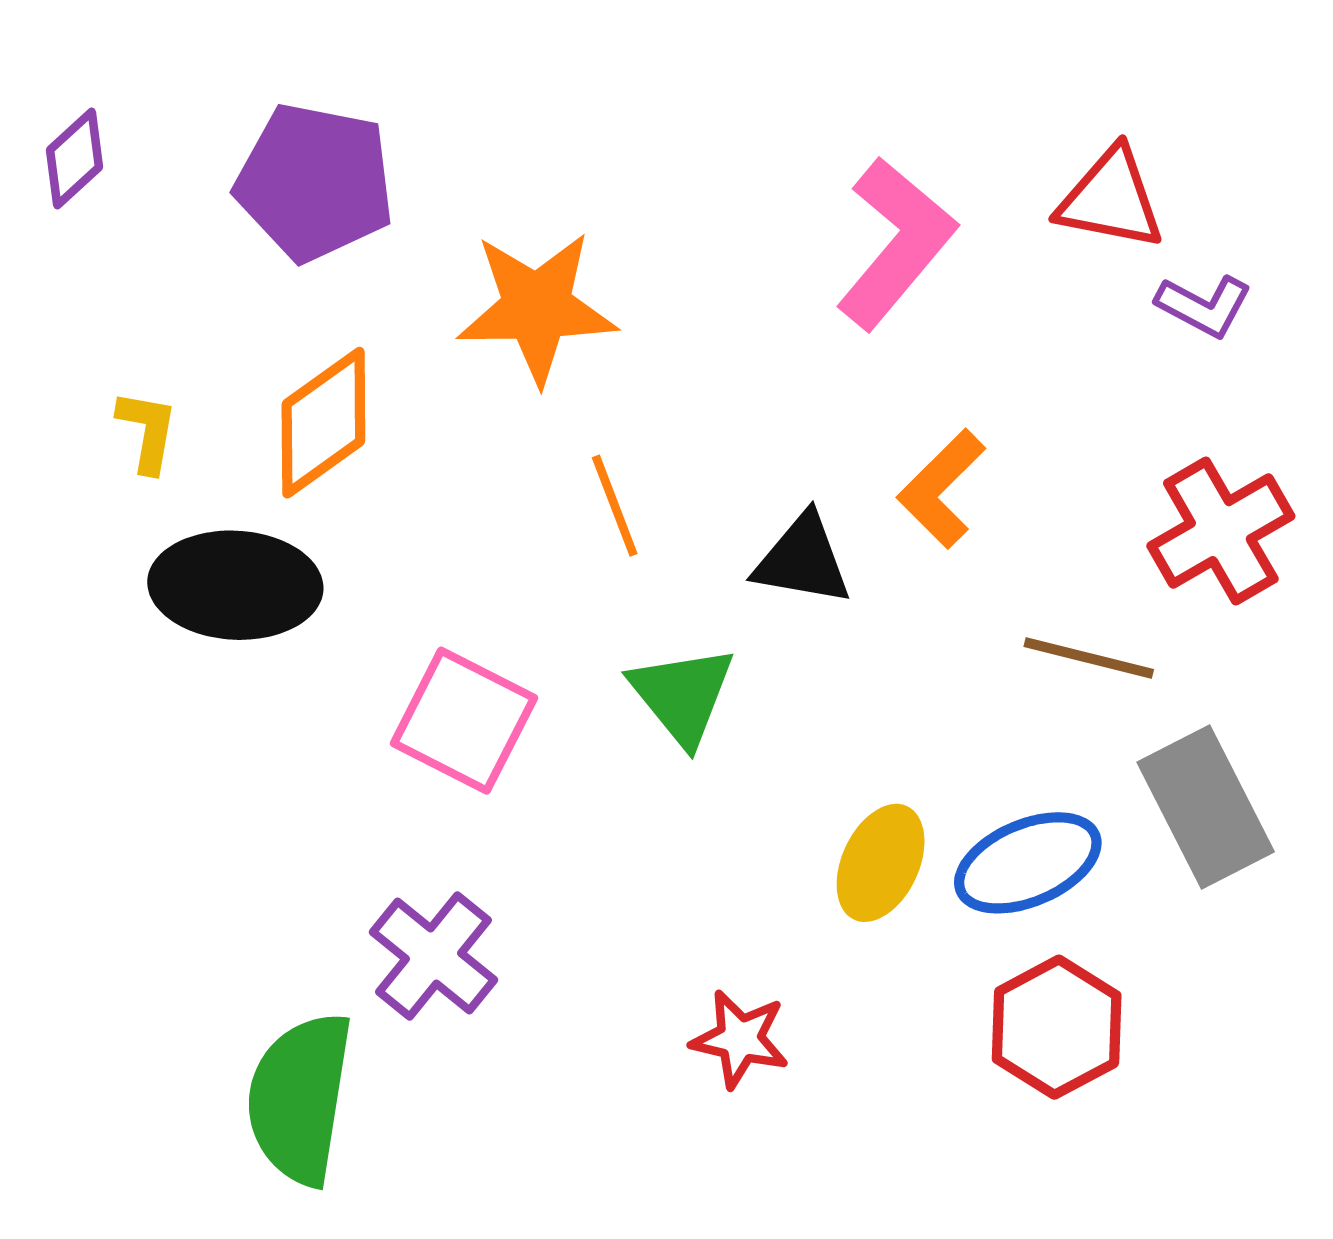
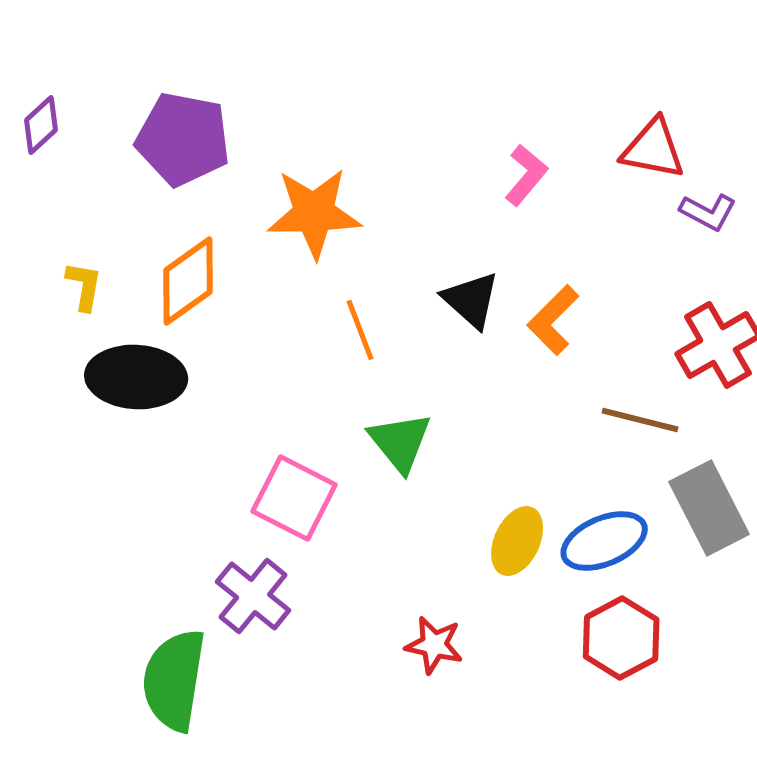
pink L-shape: (896, 243) -> (526, 175), size x0.6
black triangle: (803, 560) -> (471, 300), moved, turned 32
pink square: (464, 721) -> (294, 498), moved

